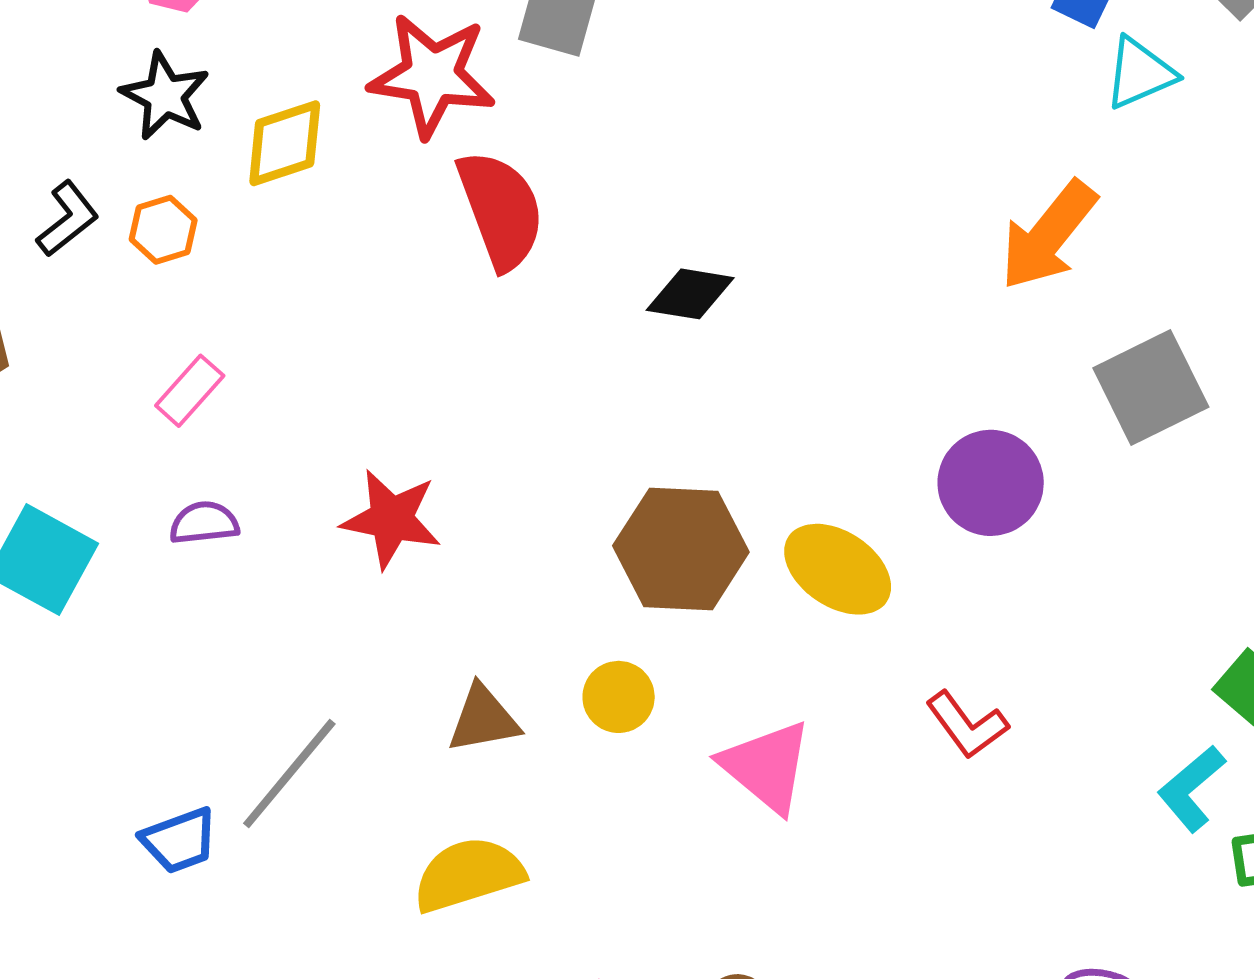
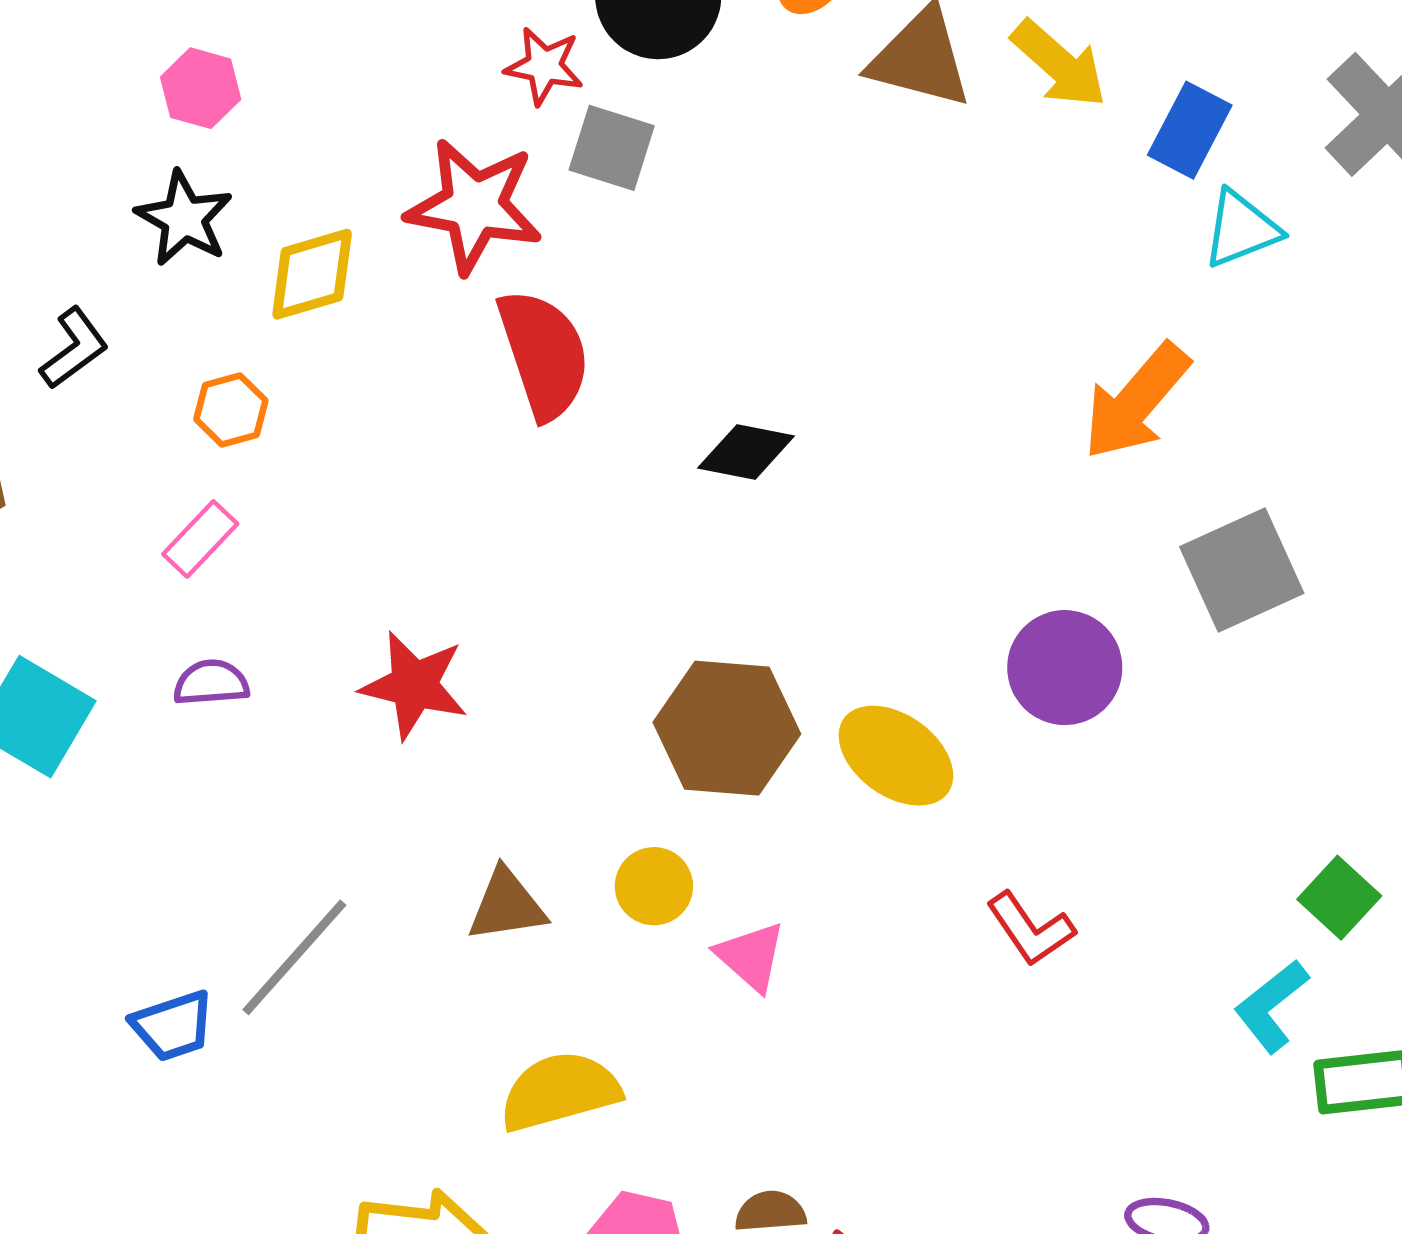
orange hexagon: (163, 230) -> (231, 410), moved
pink triangle: (767, 766) -> (751, 956), moved, size x0.7
yellow semicircle: (468, 874) -> (560, 1091), moved

